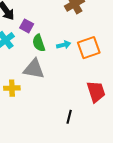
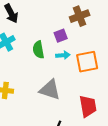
purple square: (27, 26) -> (61, 36), moved, turned 32
gray triangle: (34, 69) -> (50, 90), moved

